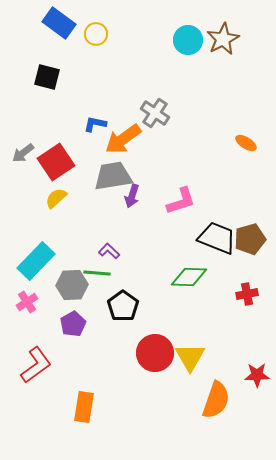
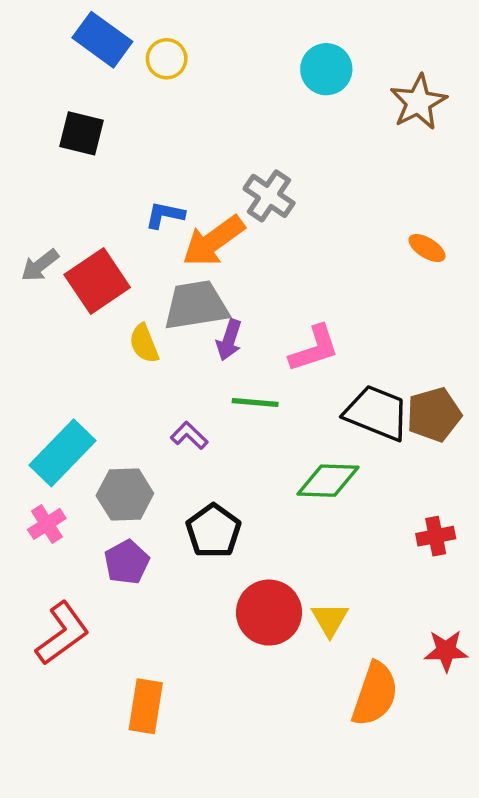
brown star: (223, 39) -> (418, 102), moved
yellow semicircle: (56, 198) -> (144, 343), moved, turned -70
green line: (97, 273) -> (255, 402), moved
red cross: (247, 294) -> (436, 536), moved
yellow triangle: (190, 357) -> (330, 619), size x0.7

